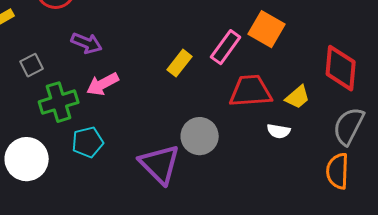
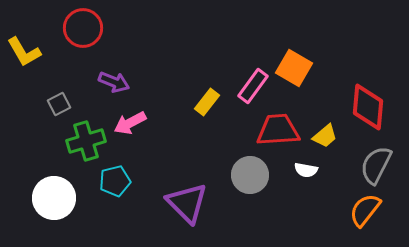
gray circle: (200, 136) -> (250, 175), moved
orange semicircle: (338, 171) -> (365, 210), turned 36

